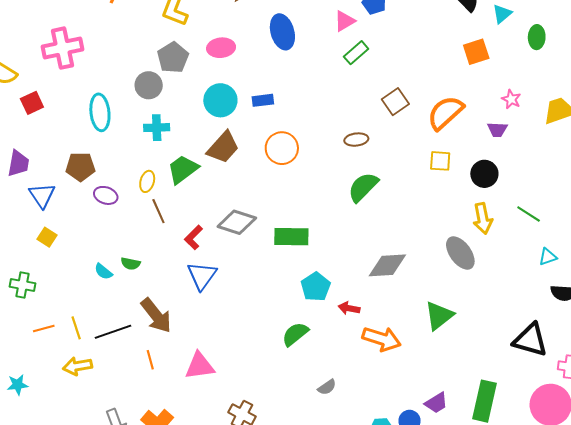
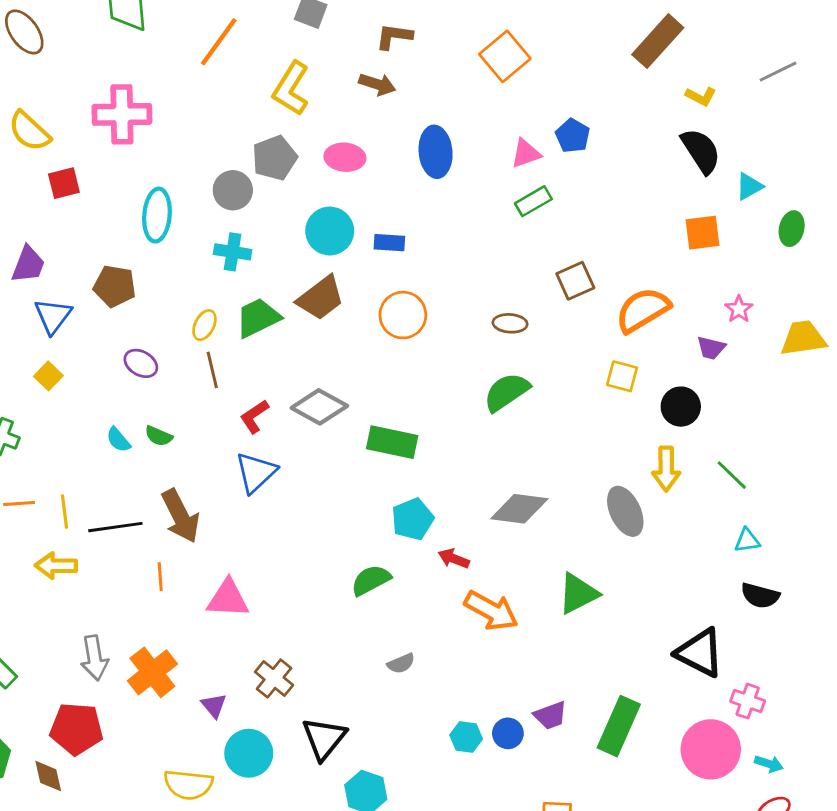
purple ellipse: (106, 195) -> (141, 363), moved

